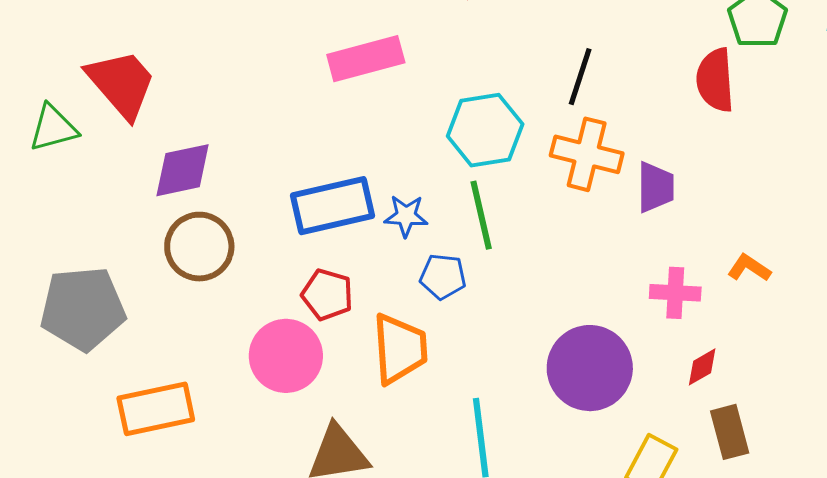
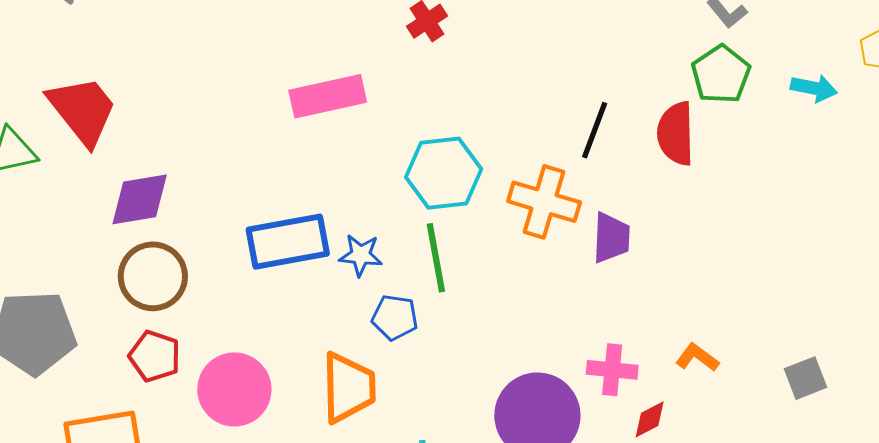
black line: (580, 77) -> (595, 130), moved
orange L-shape: (749, 268) -> (697, 357), moved
pink cross: (675, 293) -> (612, 370), moved
red pentagon: (327, 295) -> (155, 356), moved

